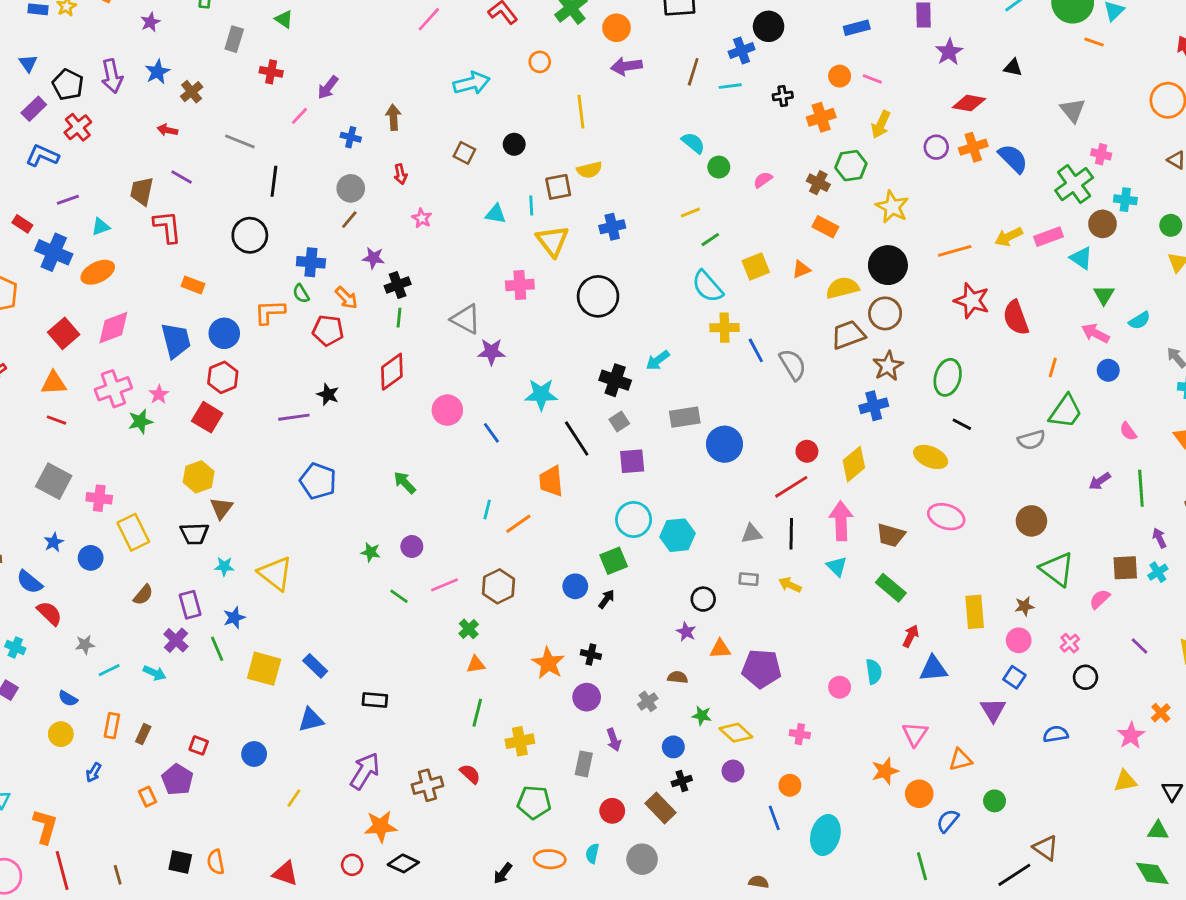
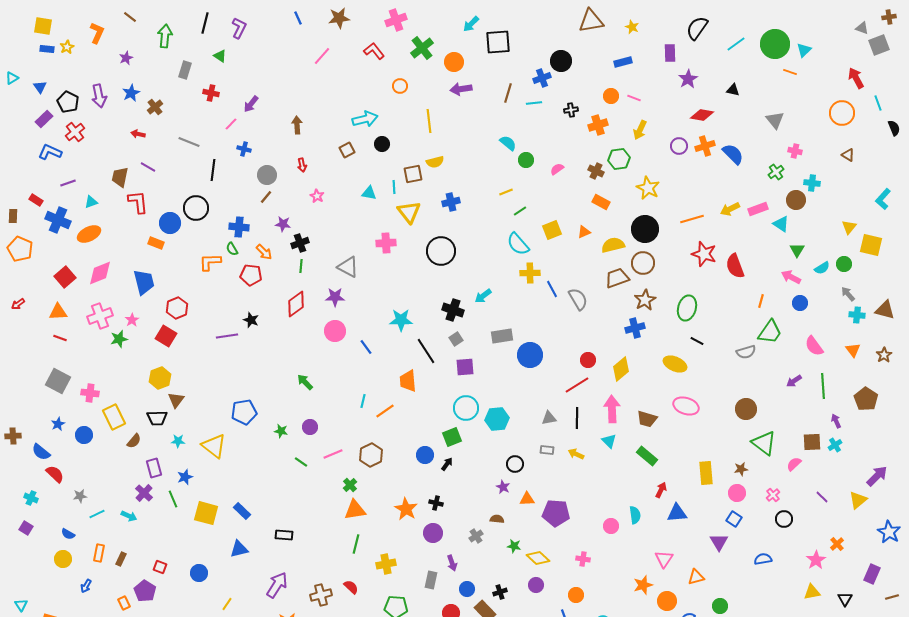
cyan arrow: (472, 83) -> (365, 119), moved
blue cross: (351, 137) -> (244, 149), moved
brown square: (464, 153) -> (347, 150), turned 35
green cross: (1074, 184) -> (776, 172), size x0.6
green circle: (1171, 225) -> (844, 264), moved
blue circle: (224, 333) -> (170, 223), moved
purple star: (491, 352) -> (335, 297), moved
pink semicircle: (1128, 431) -> (814, 346), size x1.5
blue pentagon: (318, 481) -> (244, 412), moved, turned -30
brown semicircle: (143, 595) -> (134, 441), moved
orange triangle: (476, 664) -> (355, 510), size x1.6
blue circle: (673, 747) -> (467, 589), moved

